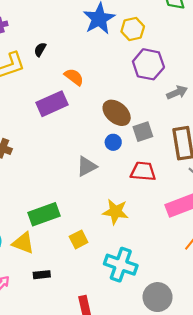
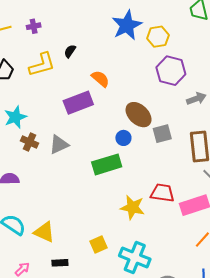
blue circle: (113, 142) -> (123, 138), moved
gray triangle: (87, 166) -> (59, 145), moved
red trapezoid: (143, 171) -> (162, 193), moved
green rectangle: (44, 214) -> (107, 164), moved
yellow square: (79, 239) -> (98, 244), moved

